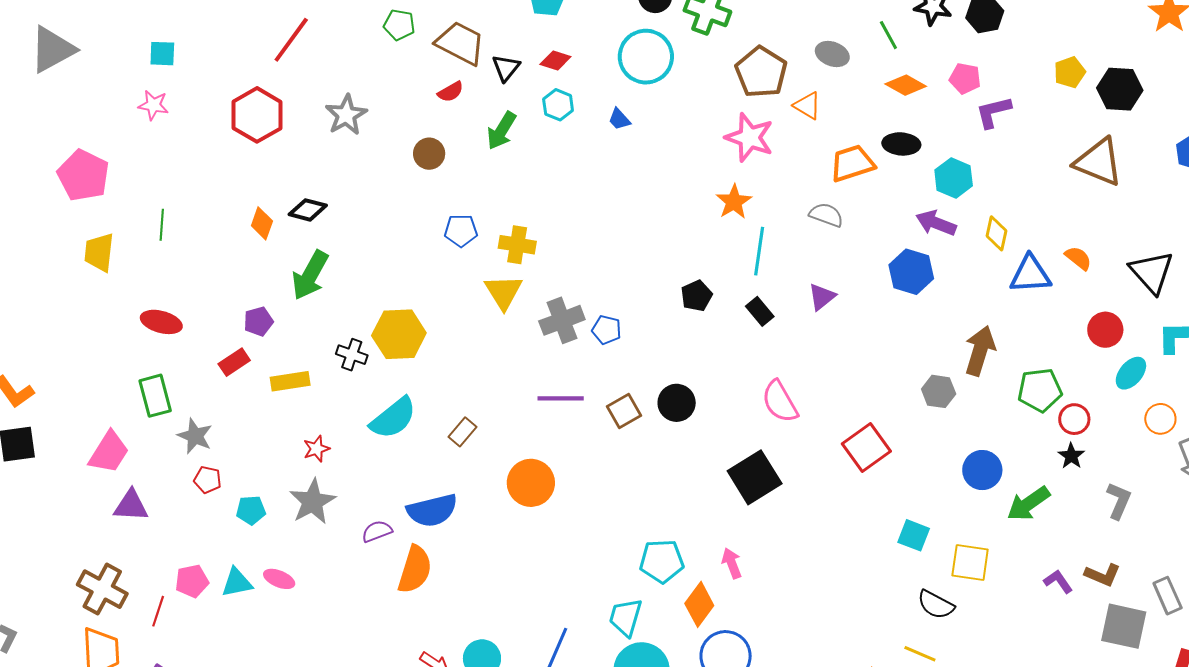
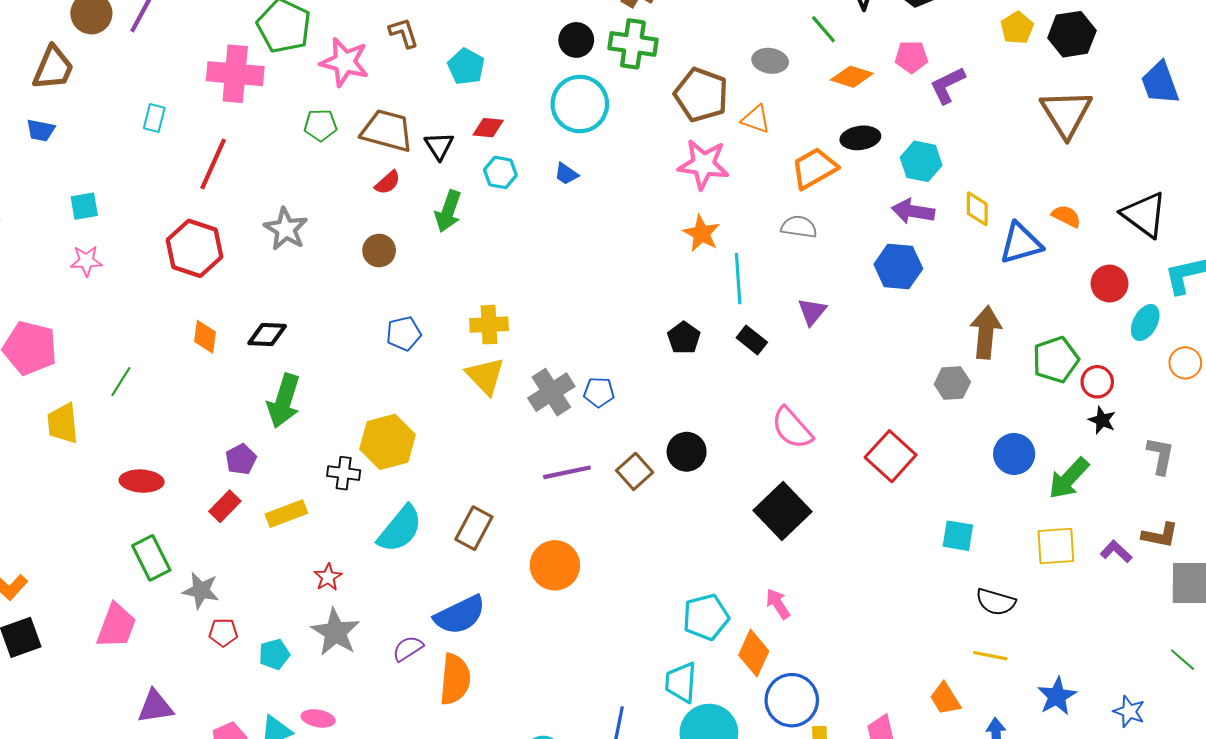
brown triangle: (1099, 162) -> (1066, 113), turned 48
orange diamond: (262, 223) -> (205, 337), moved
green line: (162, 225) -> (121, 382), turned 40
blue pentagon: (461, 231) -> (404, 334), moved
brown rectangle: (463, 432) -> (474, 528), size x1.4
purple triangle: (131, 506) -> (155, 707), moved
yellow square: (970, 562) -> (1056, 546), moved

